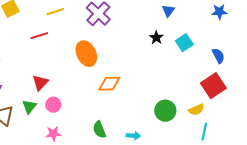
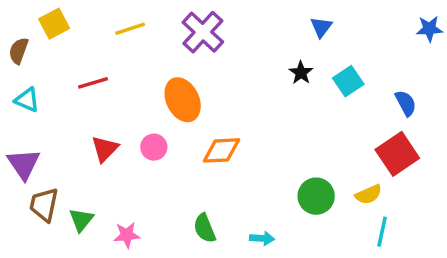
blue star: (219, 12) -> (429, 29), moved
red line: (39, 36) -> (93, 83), moved
pink circle: (53, 105) -> (154, 147), moved
green triangle: (29, 107) -> (81, 220), moved

